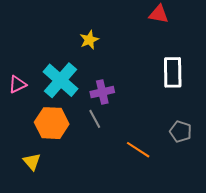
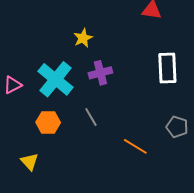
purple cross: (102, 92) -> (100, 73), moved
orange hexagon: (52, 123) -> (48, 122), size x0.7

